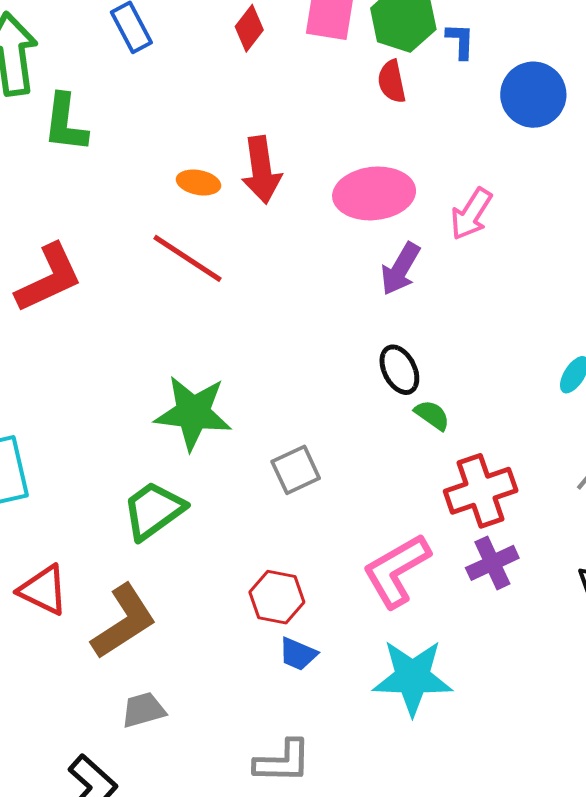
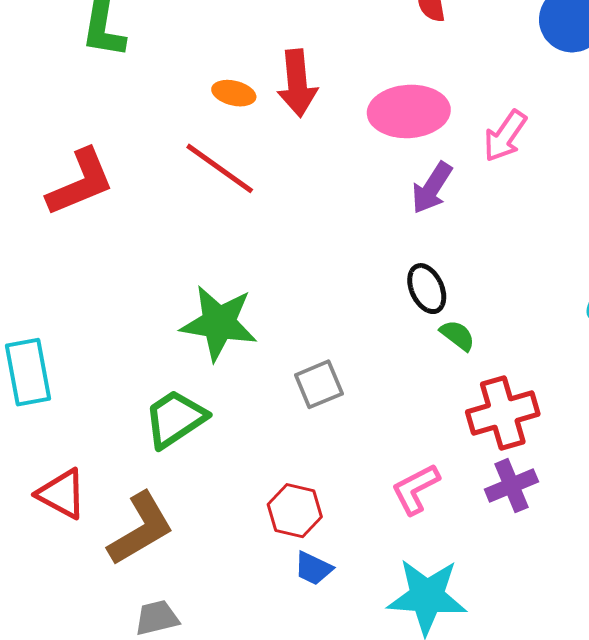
pink L-shape: (397, 570) -> (415, 489), size x0.7

